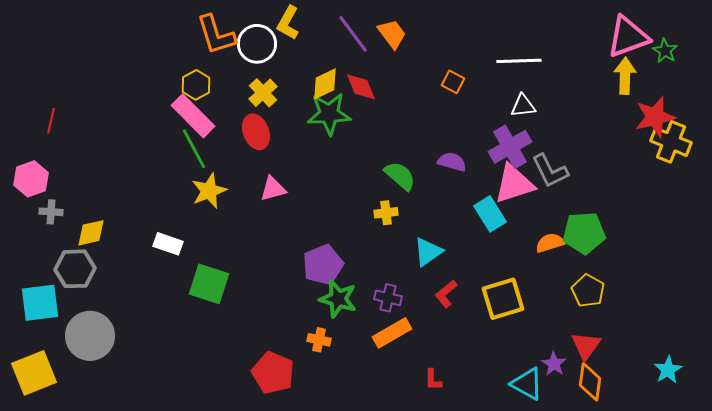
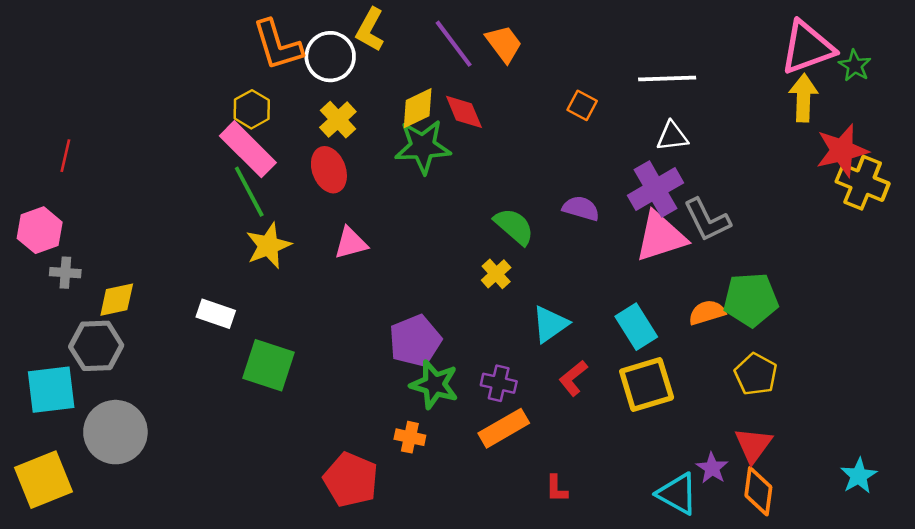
yellow cross: (386, 213) -> (496, 274), turned -35
cyan rectangle: (490, 214) -> (636, 327), moved

